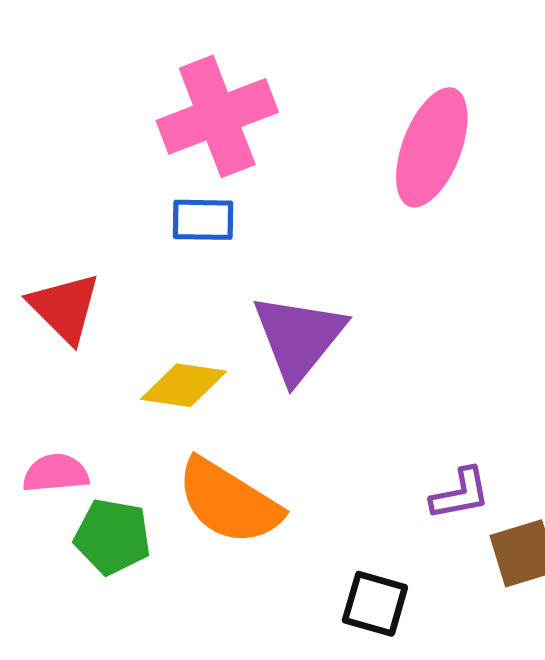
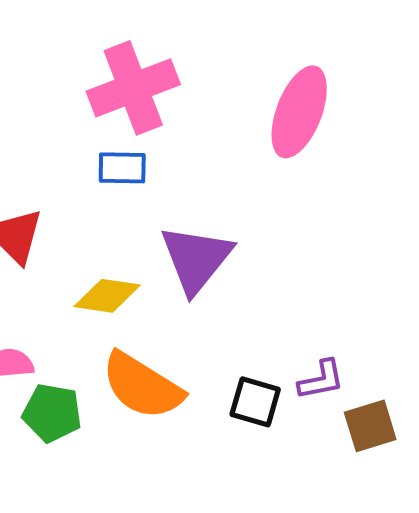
black square: (375, 604) -> (255, 402), moved

